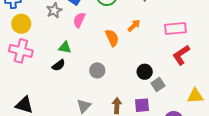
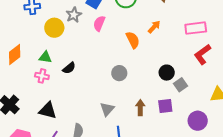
yellow circle: (21, 24) -> (54, 28), moved
green triangle: (65, 48) -> (45, 57), moved
pink cross: (21, 51) -> (42, 76), moved, size x0.6
black semicircle: (59, 65) -> (69, 68), moved

